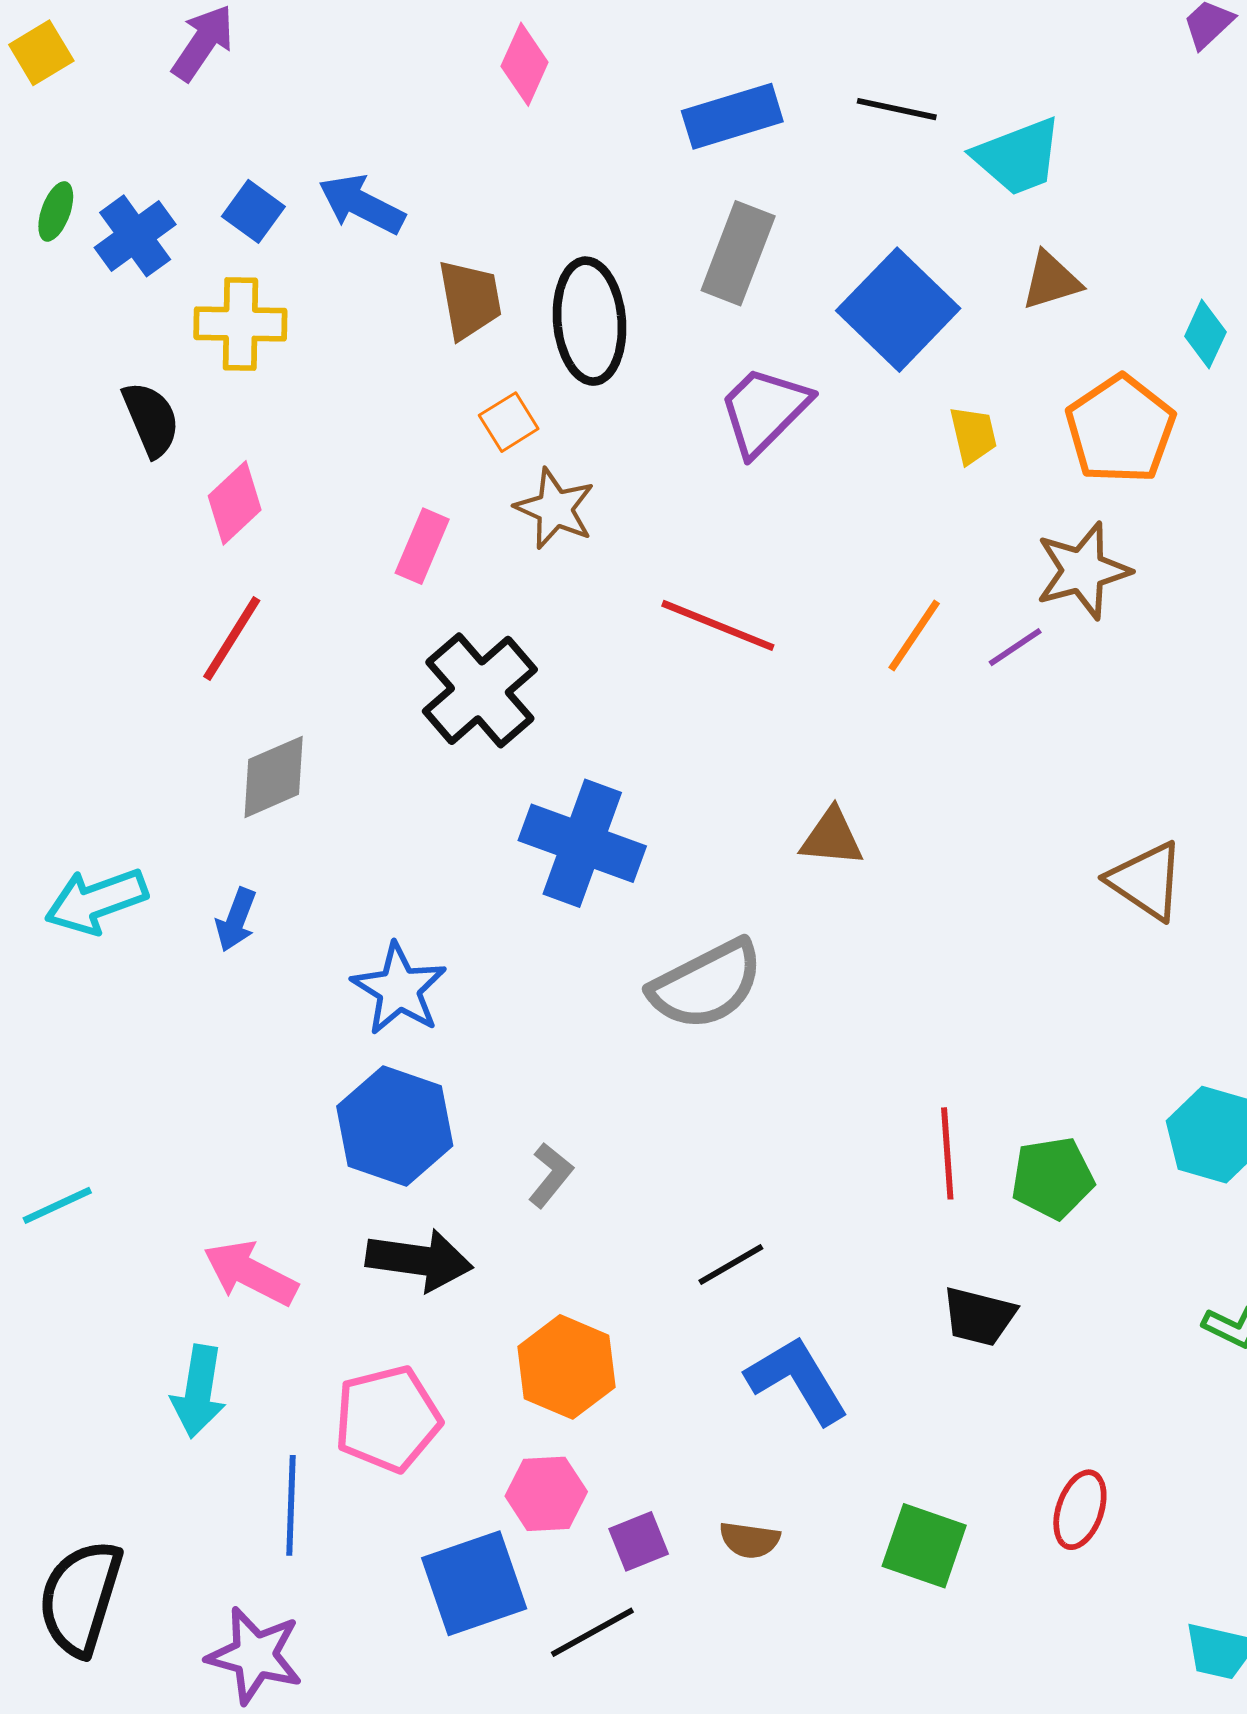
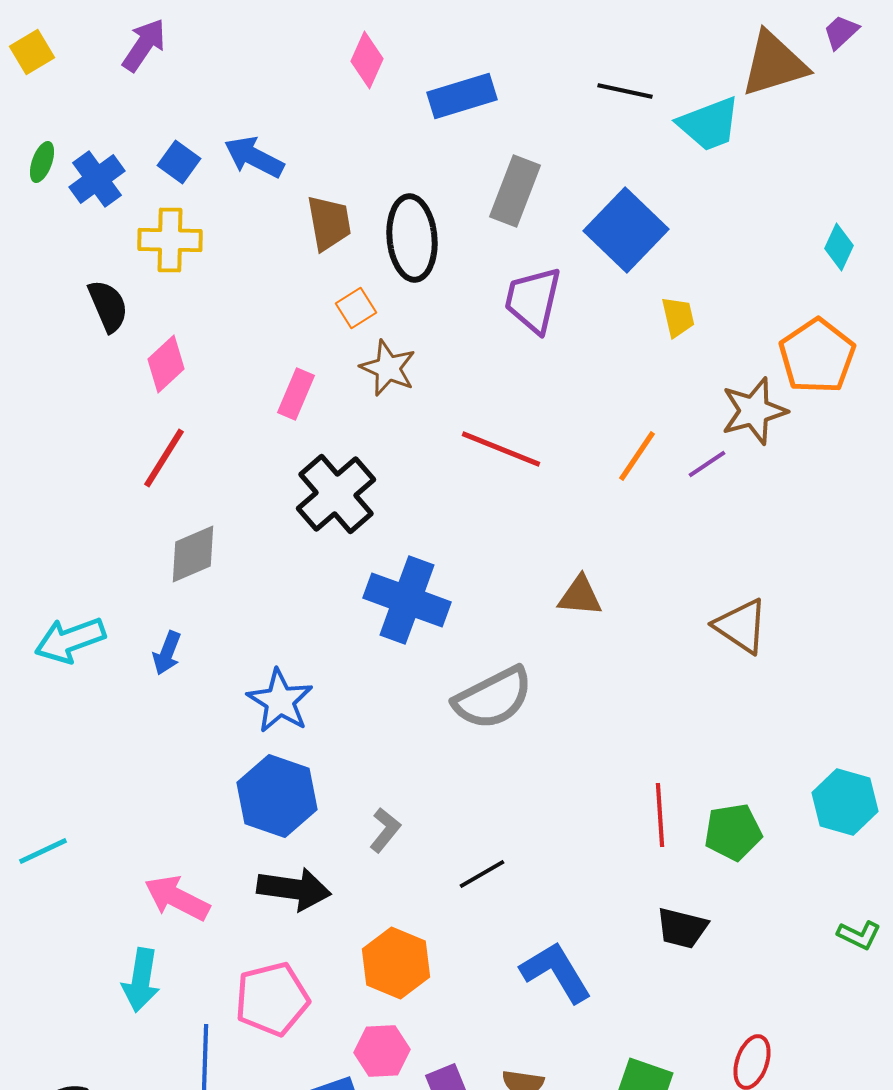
blue rectangle: (732, 116) -> (462, 96), moved
brown triangle: (1051, 281) -> (774, 64), moved, size x1.6
purple trapezoid: (764, 411) -> (533, 300), turned -32
orange pentagon: (1120, 429) -> (817, 356), moved
brown triangle: (1146, 881) -> (741, 626), moved
black line: (731, 1264) -> (482, 874), moved

